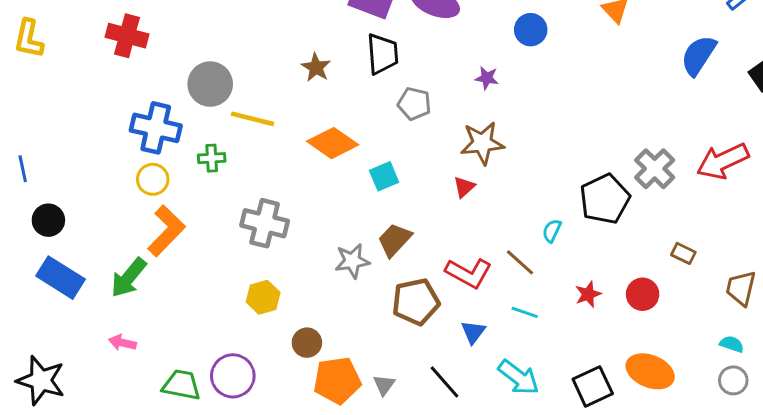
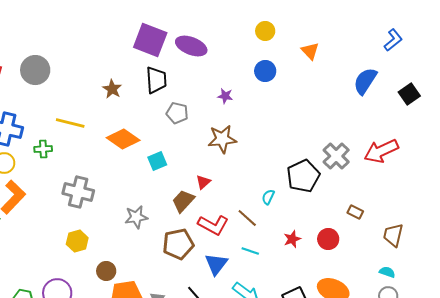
blue circle: (531, 30) -> (265, 71), moved
gray circle: (210, 84) -> (35, 70), moved
red triangle: (464, 187) -> (203, 182), moved
brown trapezoid: (395, 240) -> (183, 201), moved
blue triangle: (473, 332) -> (216, 264), size x1.4

